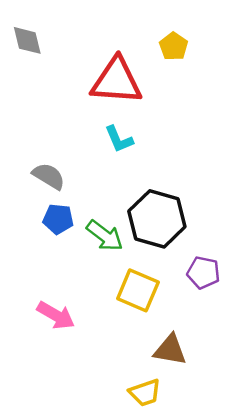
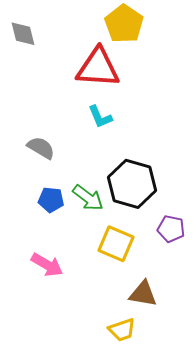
yellow pentagon: (174, 46) -> (124, 24), moved, size x1.6
blue pentagon: (58, 219) -> (51, 200), moved

